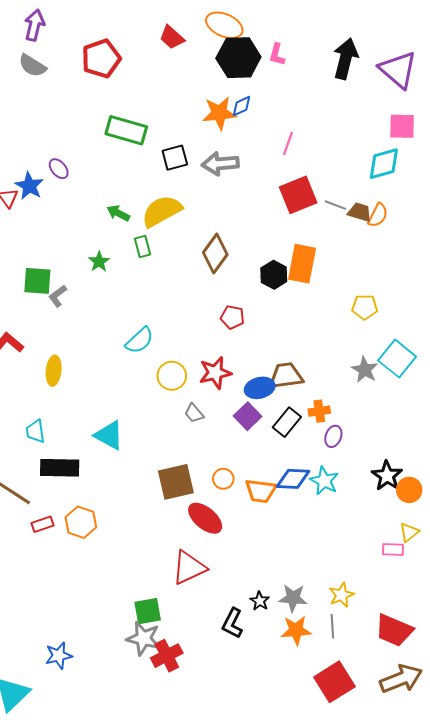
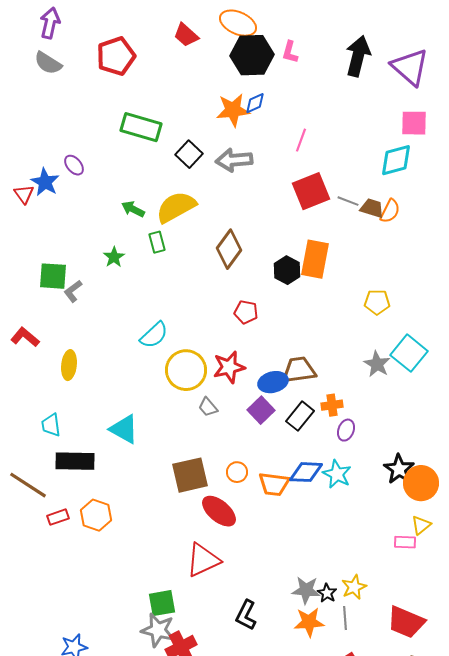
black square: (175, 158) -> (189, 154), turned -32
yellow circle: (172, 376) -> (186, 370), size x1.4
orange circle: (409, 490) -> (421, 483), size x1.4
black star: (260, 601) -> (327, 593), moved

